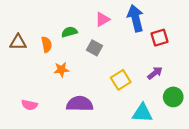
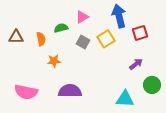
pink triangle: (102, 19) -> (82, 17), moved
yellow square: (121, 80) -> (106, 39), moved
pink semicircle: (29, 105) -> (26, 92), size x1.6

